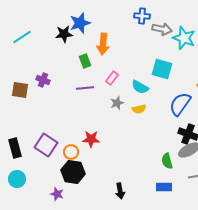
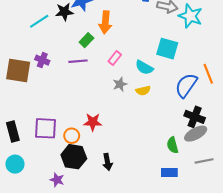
cyan line: (22, 37) -> (39, 21), moved
green rectangle: (85, 61) -> (86, 40), turned 64
purple line: (85, 88) -> (78, 61), moved
brown square: (20, 90) -> (18, 71), size x1.4
purple square: (46, 145) -> (45, 128), turned -30
black arrow: (120, 191) -> (107, 162), moved

